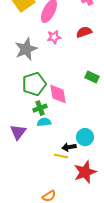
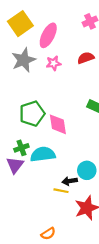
gray star: (26, 49) -> (24, 60), moved
green cross: (40, 108) -> (21, 148), moved
cyan semicircle: (44, 122) -> (43, 154), size x1.6

